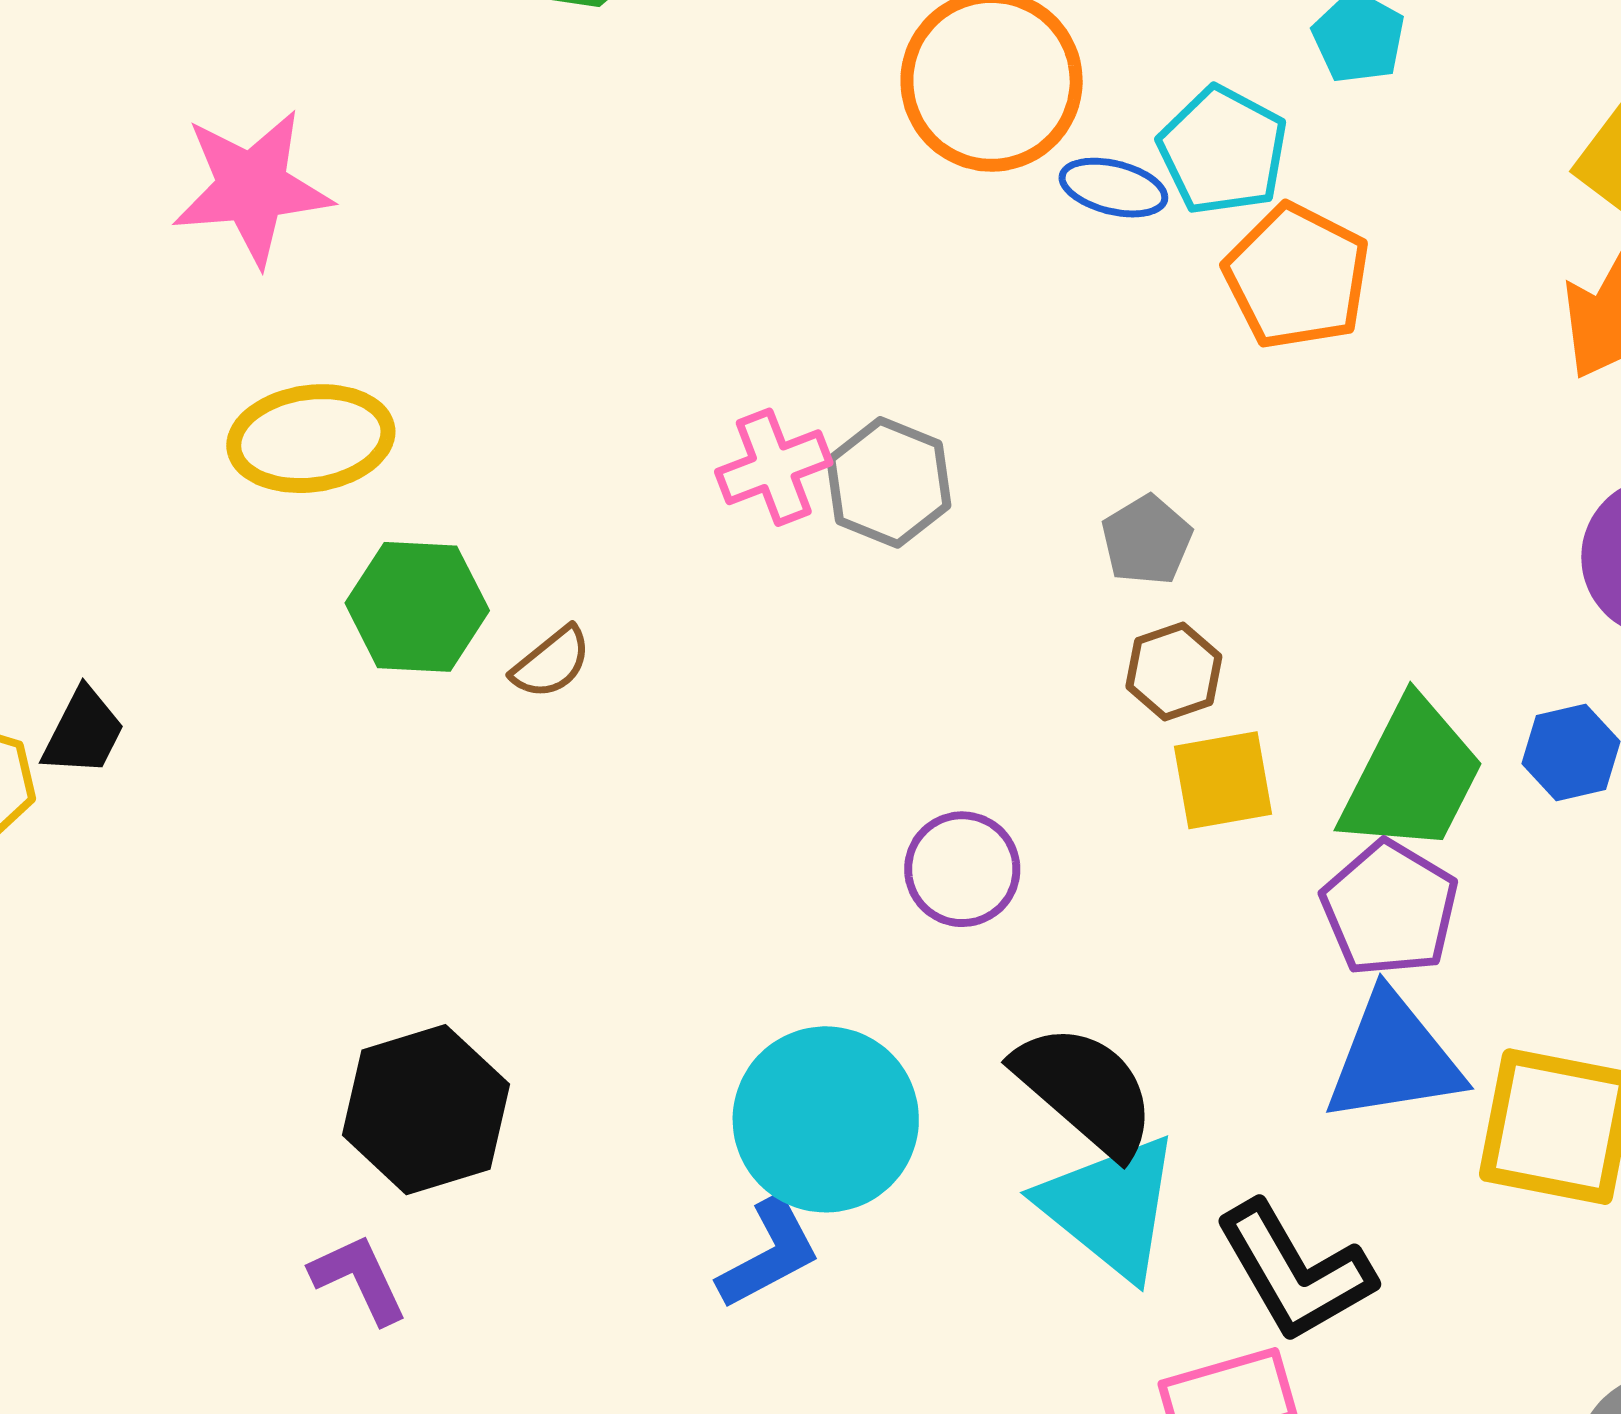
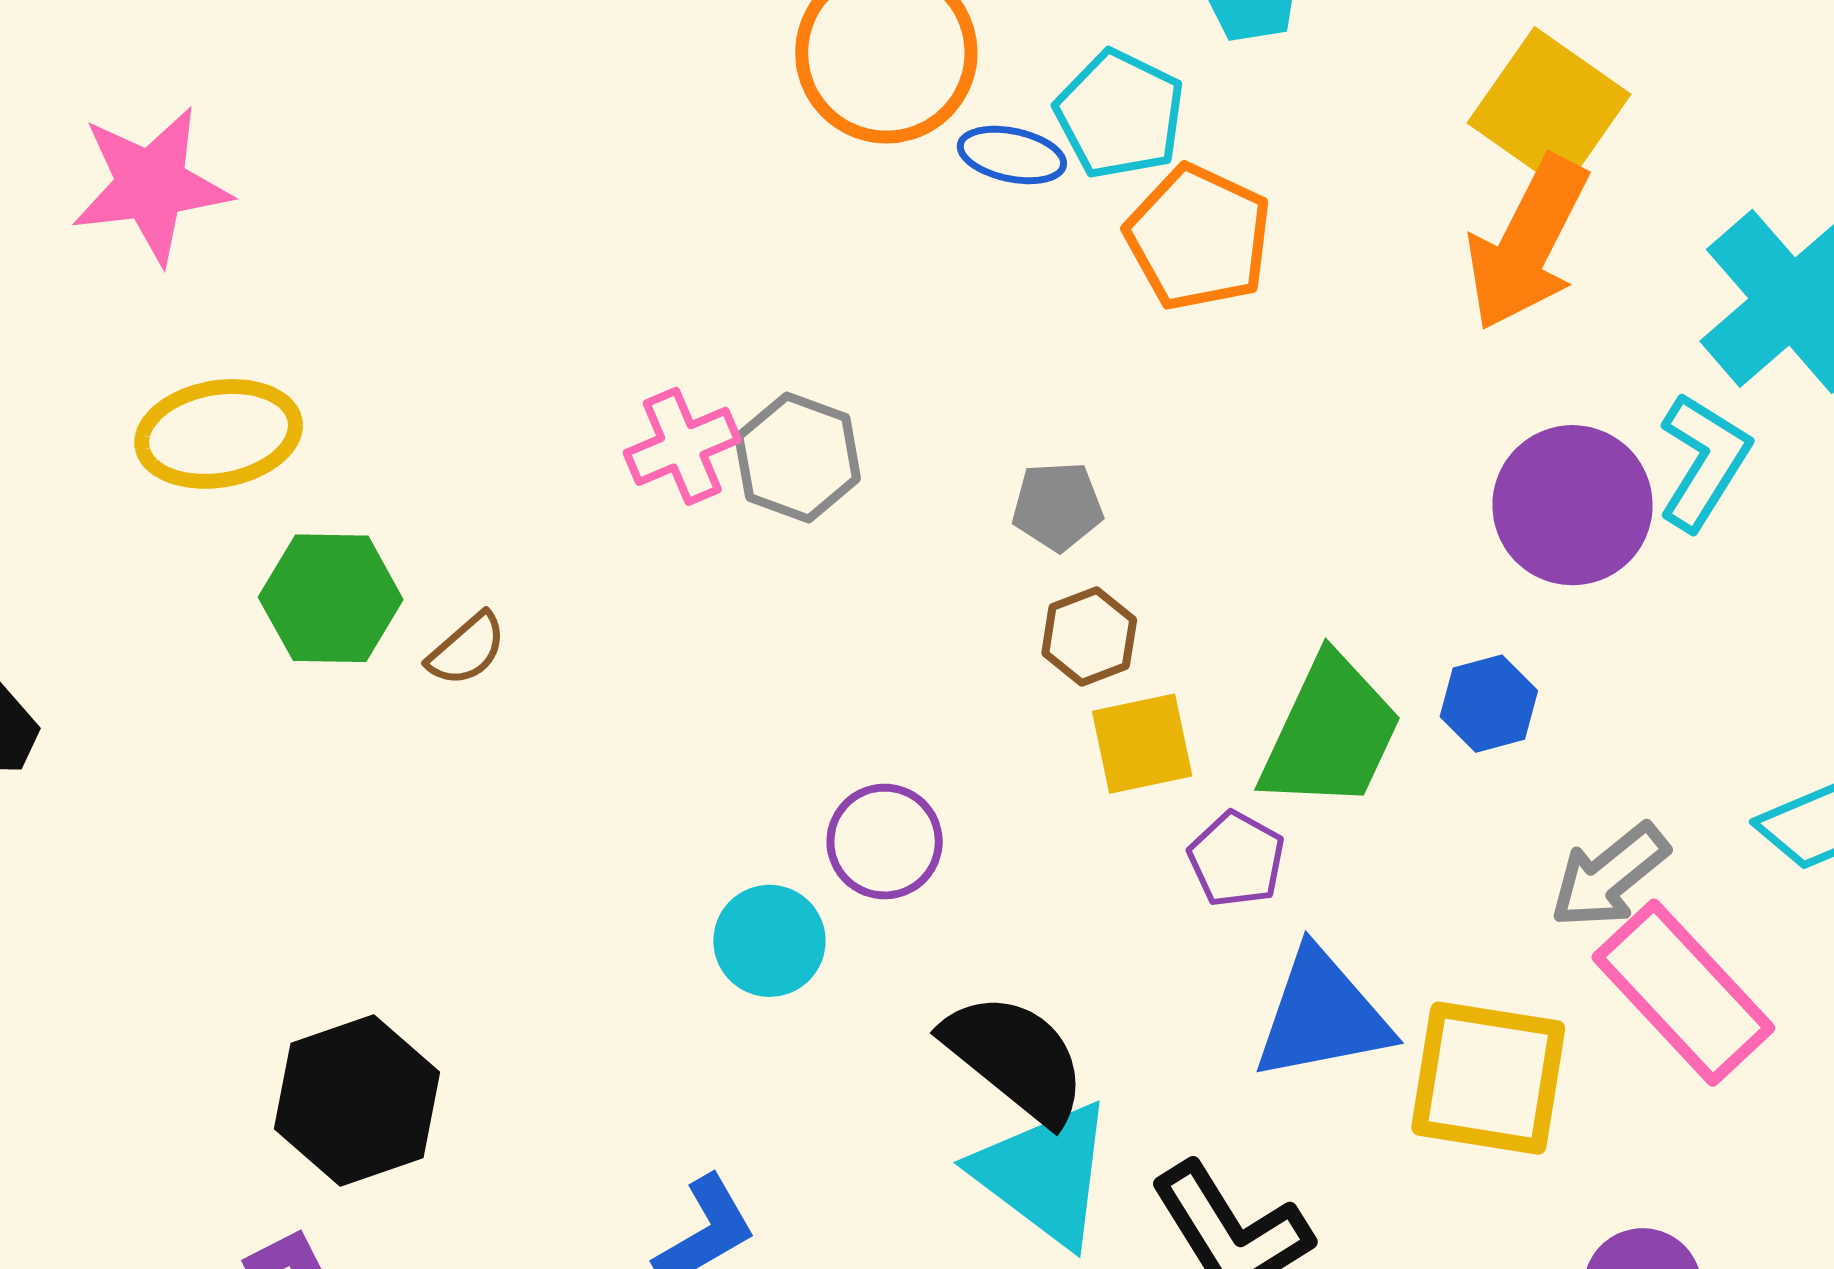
gray pentagon: (1147, 540) -> (1057, 506), turned 30
purple pentagon: (1390, 909) -> (1236, 859), moved, size x0.7
cyan circle: (826, 1119) -> (769, 941), moved, size x0.6

